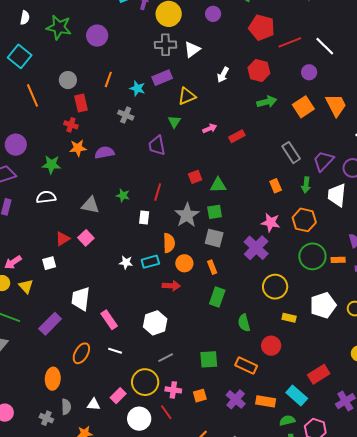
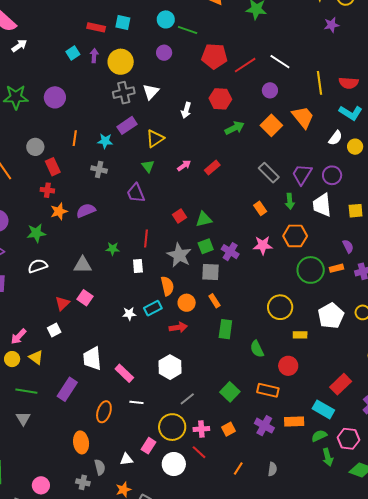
purple cross: (256, 248) -> (230, 252), moved, size x0.7
green square: (209, 359) -> (230, 392), turned -30

